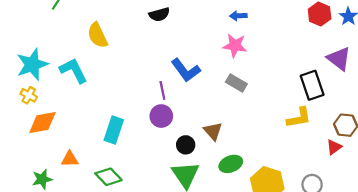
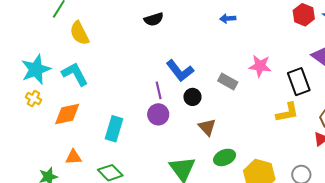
yellow semicircle: (98, 35) -> (79, 33), moved
pink star: (235, 46) -> (260, 66), moved
orange diamond: (42, 123) -> (67, 114), moved
black circle: (186, 145) -> (192, 97), moved

